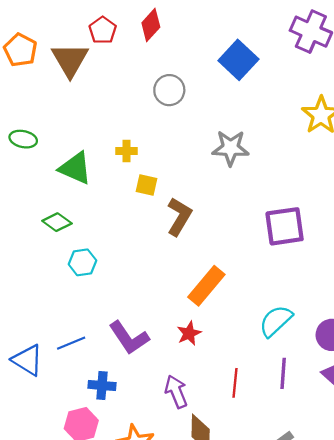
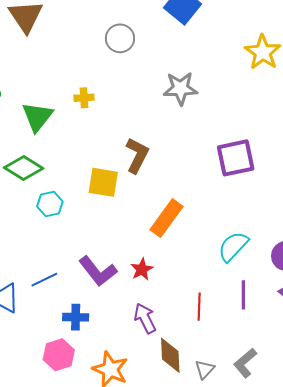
green triangle: (75, 168) -> (37, 117), turned 48
yellow square: (146, 185) -> (103, 182), moved, size x1.5
green diamond: (57, 222) -> (24, 168), size x1.4
red star: (189, 333) -> (142, 269), moved

